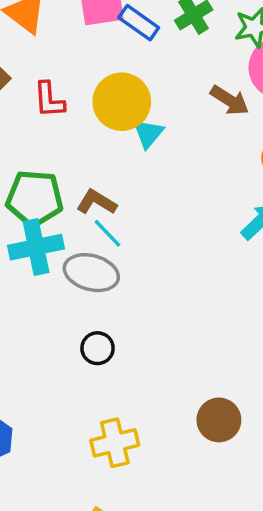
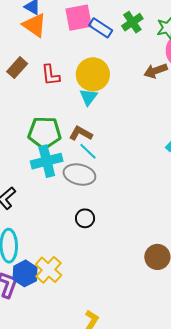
brown arrow: (230, 100) -> (156, 71), turned 130
cyan triangle: (148, 133) -> (88, 97), moved
yellow cross: (115, 443) -> (49, 270), moved, turned -32

